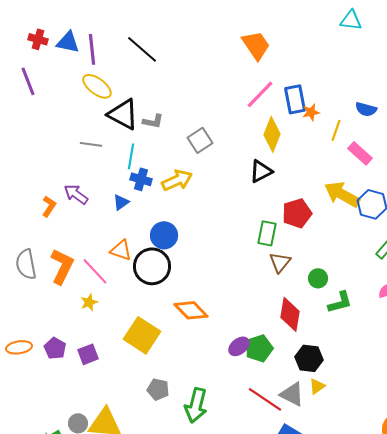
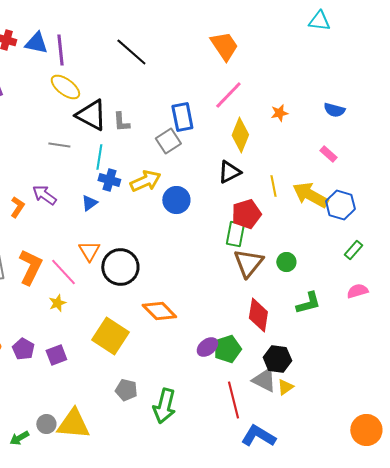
black line: (142, 49) -> (131, 52), moved
blue rectangle: (295, 99) -> (182, 117), moved
gray L-shape: (153, 121) -> (121, 122), turned 75
yellow line: (336, 130) -> (273, 186), moved, turned -30
pink rectangle: (360, 153) -> (328, 154), size x0.7
red pentagon: (297, 213) -> (246, 214), moved
blue circle: (164, 235) -> (176, 200), moved
orange triangle: (121, 250) -> (89, 251), turned 40
brown triangle: (280, 262) -> (248, 263), size x1.4
green circle: (318, 278) -> (286, 262), moved
gray triangle: (292, 394) -> (264, 380), moved
red line: (265, 399) -> (233, 400), turned 42

